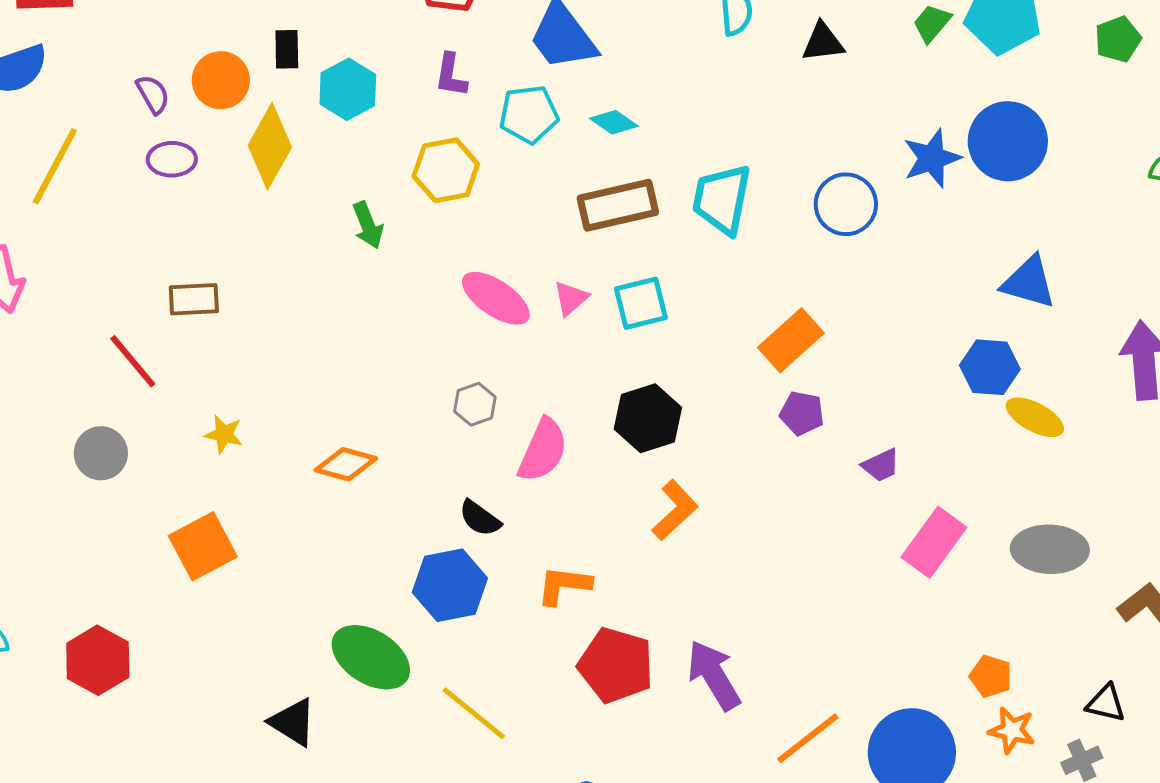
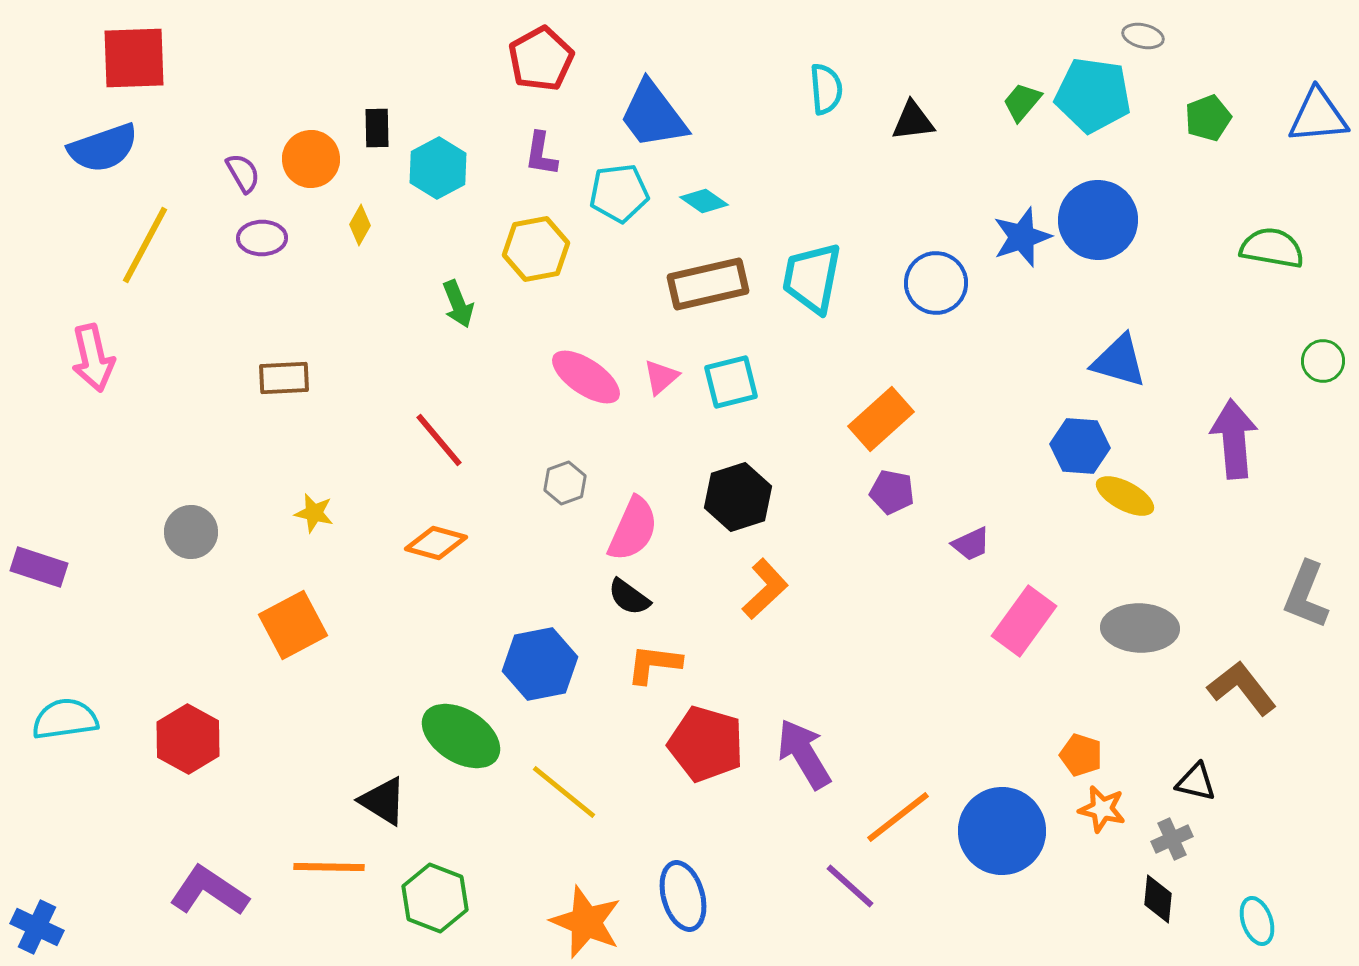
yellow diamond: (270, 146) -> (360, 225), size x0.5
red line: (133, 361) -> (439, 440), moved
black semicircle: (480, 518) -> (629, 597), moved

